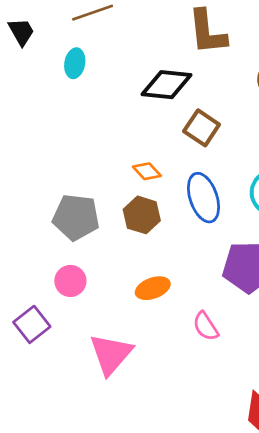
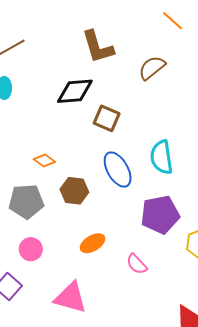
orange diamond: (147, 171) -> (44, 160), moved
pink triangle: (111, 354) -> (71, 298), turned -45

